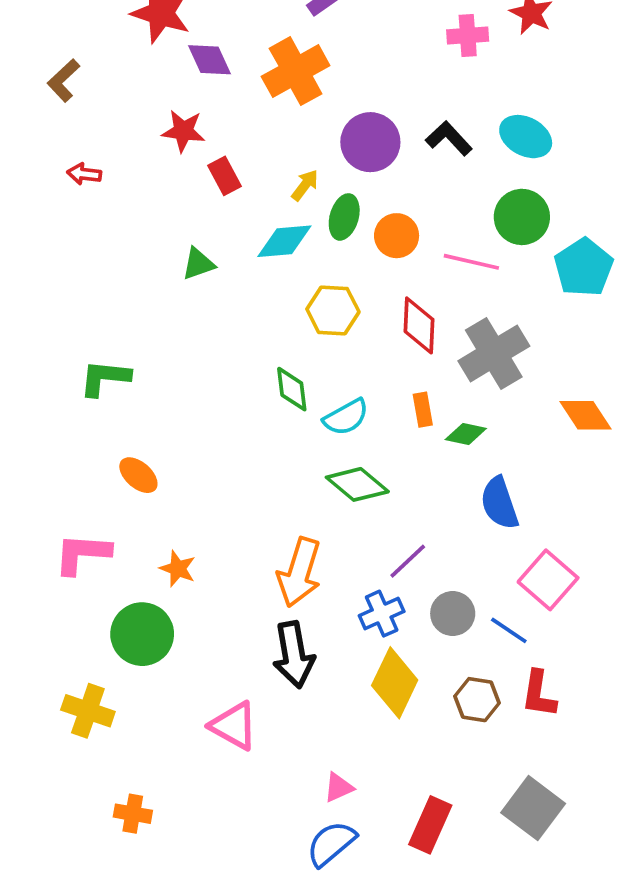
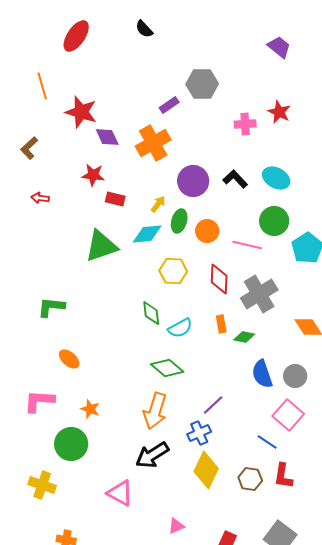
red rectangle: (224, 176) -> (115, 199), turned -48
green triangle: (198, 264) -> (101, 246), size x1.8
green diamond: (357, 484) -> (167, 368), moved
gray circle: (453, 614) -> (295, 376), moved
black arrow: (294, 655) -> (152, 455), turned 68

